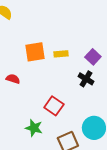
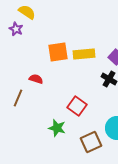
yellow rectangle: (61, 54) -> (84, 54), size x1.5

